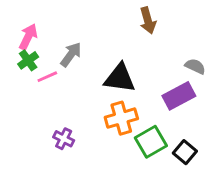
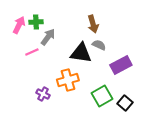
brown arrow: (148, 20) -> (93, 24), moved
green cross: (28, 60) -> (36, 22), moved, turned 32
gray semicircle: (195, 66) -> (99, 45), moved
orange cross: (121, 118) -> (68, 80), moved

